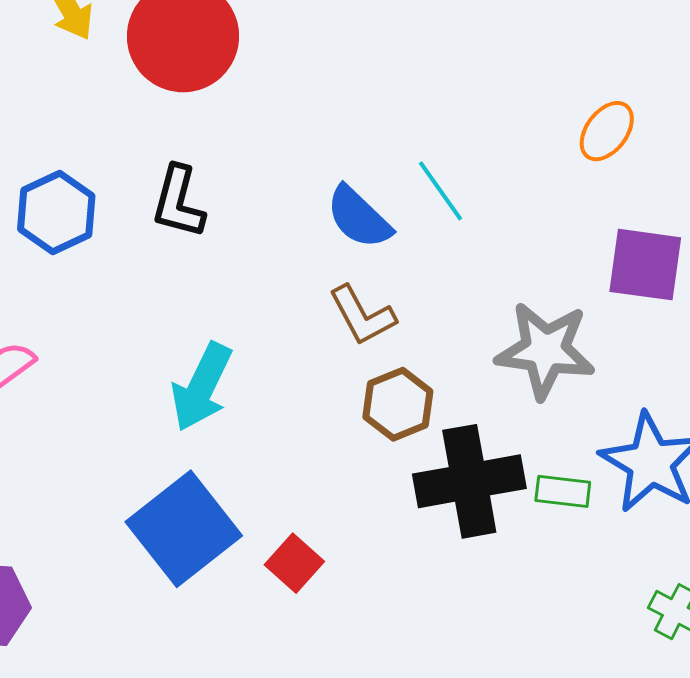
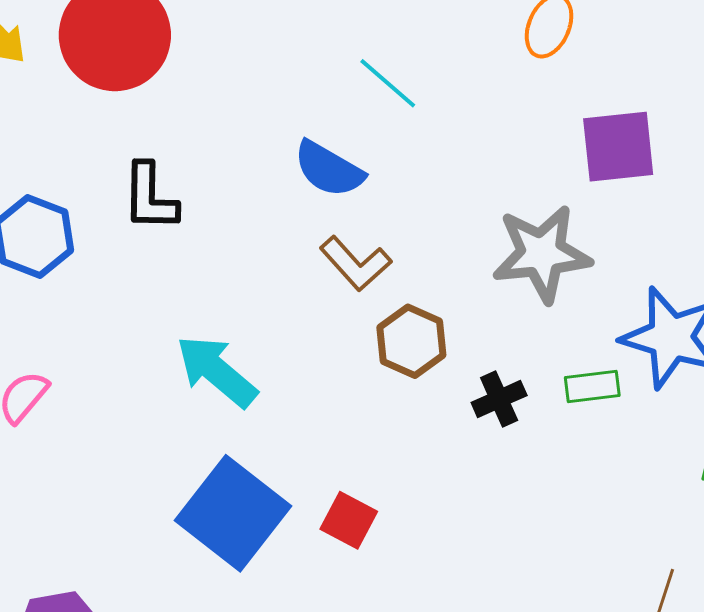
cyan line: (441, 191) -> (388, 83), moved
cyan arrow: (202, 387) -> (217, 371), turned 118
black cross: (469, 481) -> (499, 399), size x0.5

